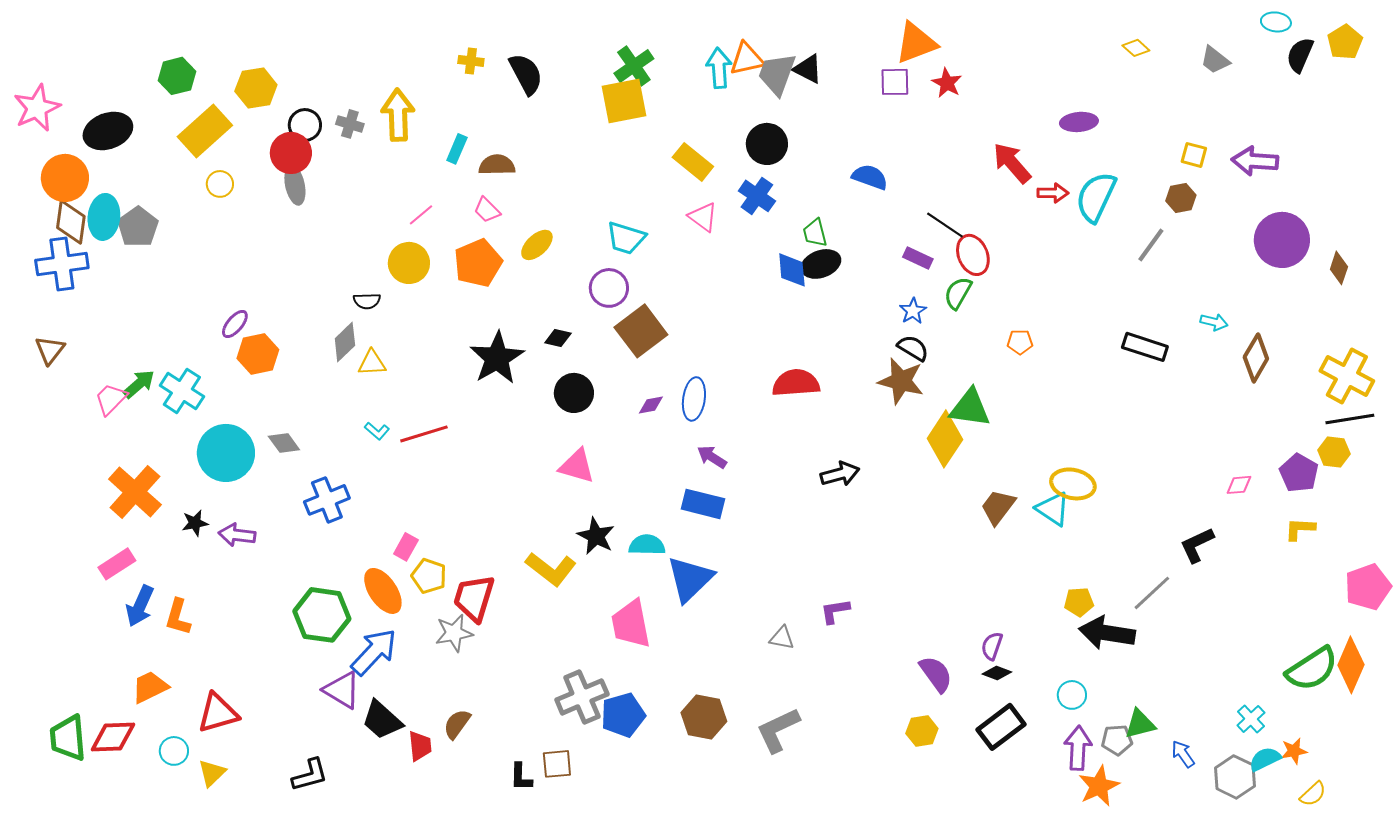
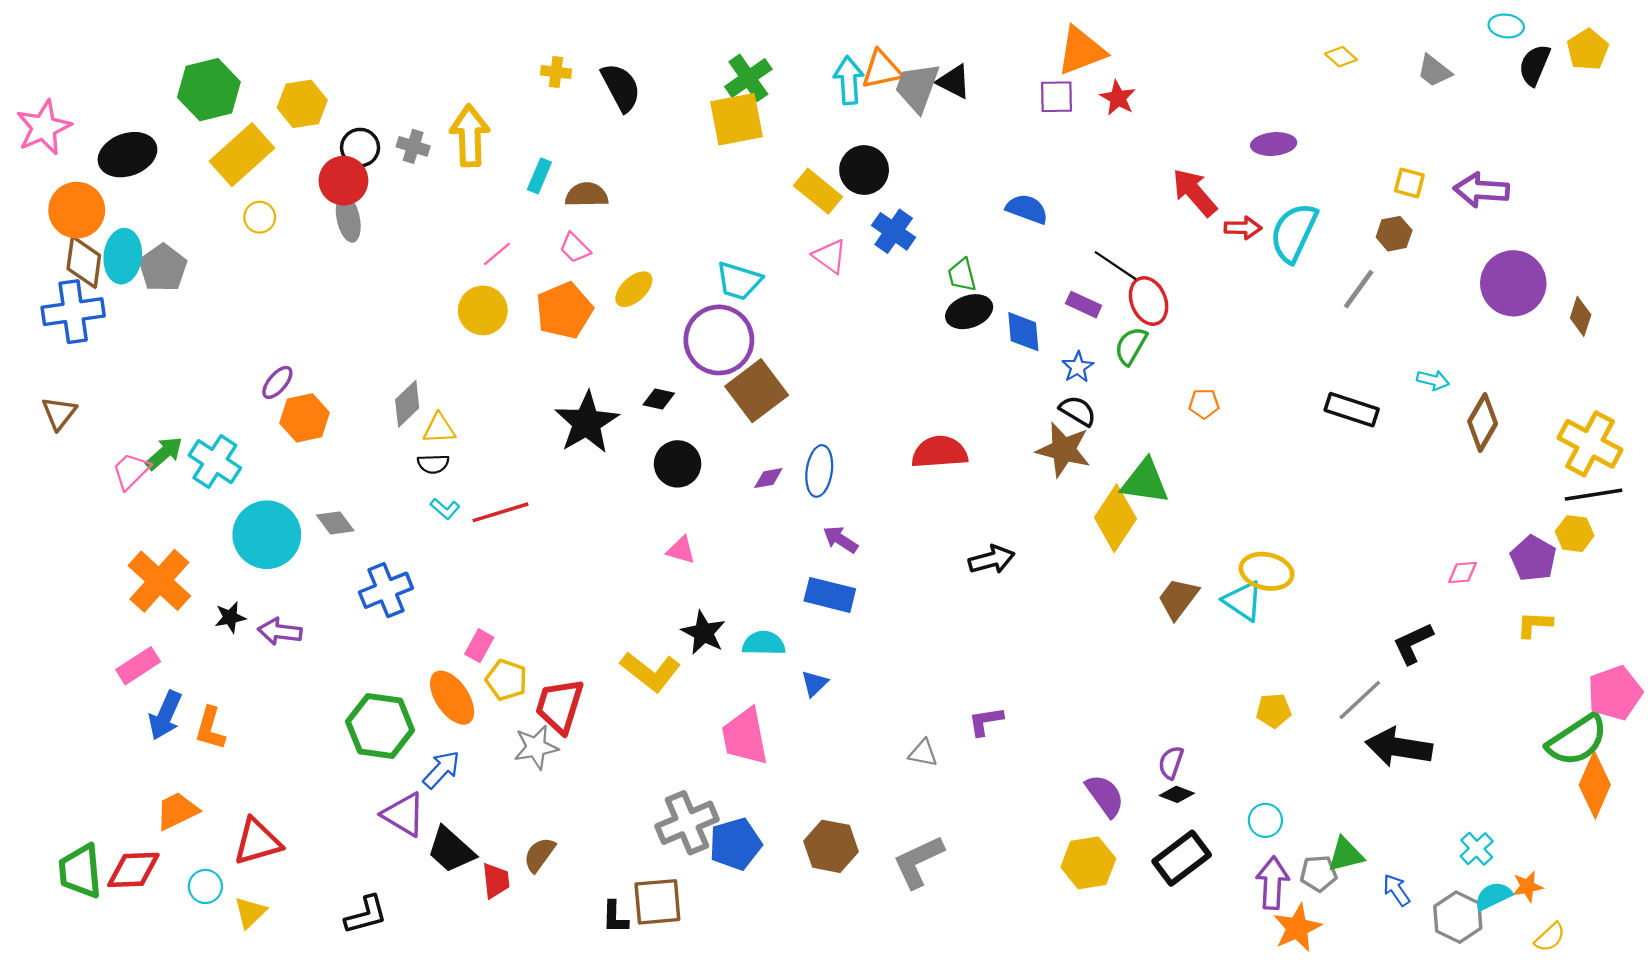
green hexagon: (177, 76) -> (209, 90), size x1.4
black circle: (767, 144) -> (864, 170), moved
blue diamond: (792, 270) -> (1023, 332), moved
purple circle: (609, 288) -> (719, 340), size x1.5
black semicircle: (367, 301) -> (433, 464), moved
pink triangle: (577, 466) -> (681, 550), size x0.7
blue triangle: (690, 579) -> (814, 683), size x0.5
black arrow: (1107, 633) -> (1399, 747), moved
blue arrow: (374, 652) -> (441, 770), size x0.7
green semicircle: (1312, 669) -> (1577, 740), moved
yellow hexagon: (922, 731) -> (1088, 863), size x1.4
brown square: (557, 764) -> (657, 902), size x1.4

